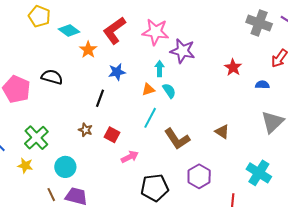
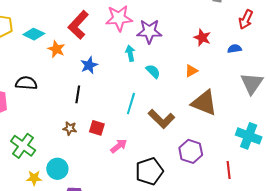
orange triangle: (148, 89) -> (191, 71), moved
cyan semicircle: (169, 91) -> (153, 71), moved
brown triangle: (222, 132) -> (204, 103), size x1.8
yellow star: (25, 166) -> (34, 178), moved

